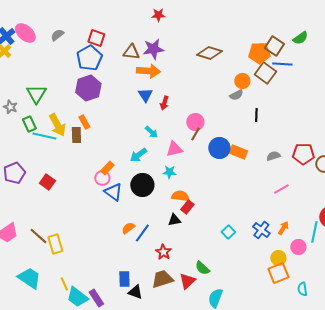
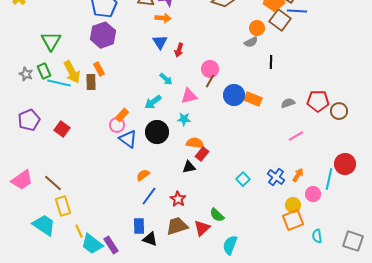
orange arrow: (148, 71) -> (163, 18), size x0.7
gray star: (10, 107) -> (26, 74), moved
blue line: (142, 233) -> (149, 196), moved
yellow rectangle: (55, 244) -> (63, 206), moved

